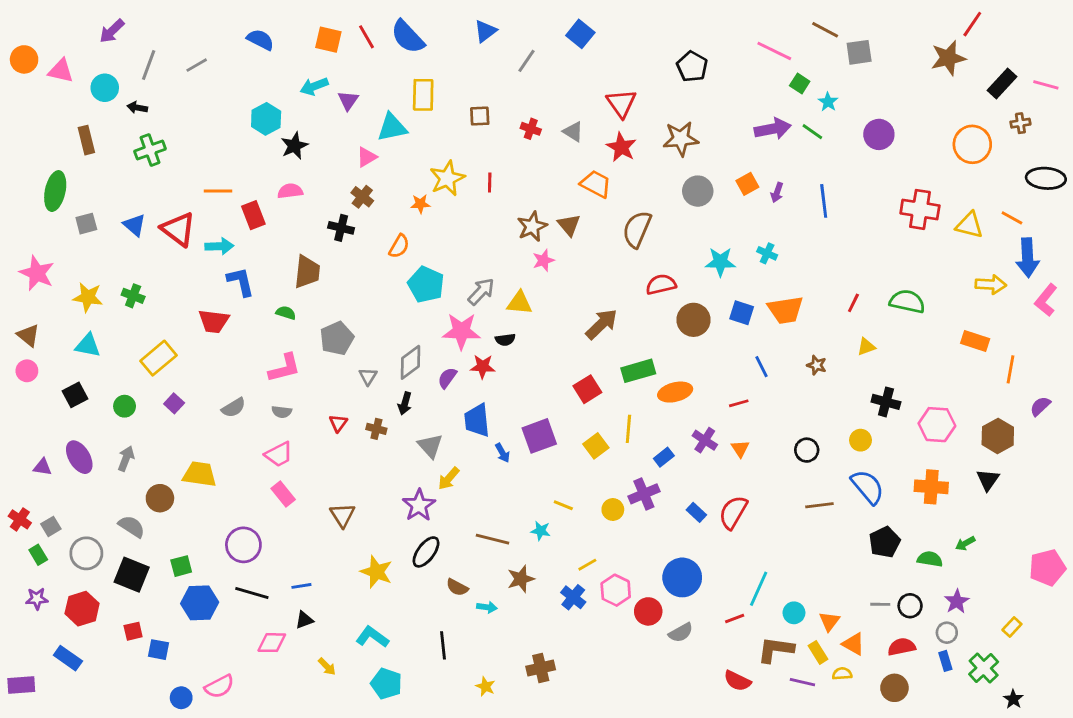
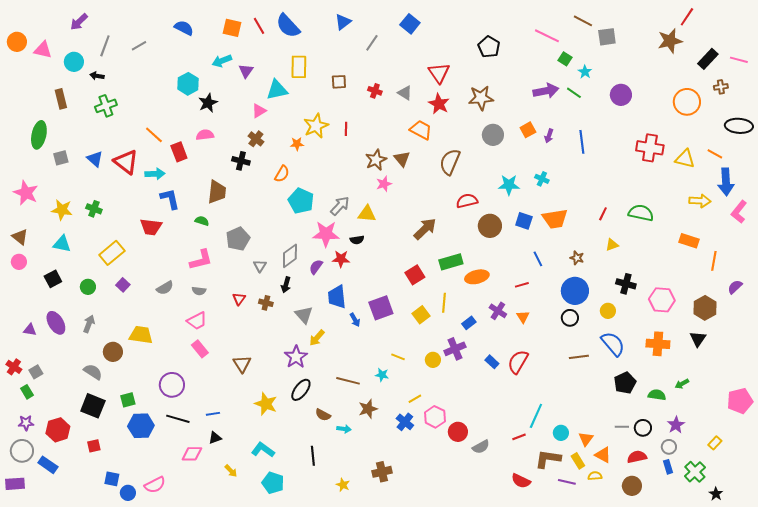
orange line: (218, 191) -> (154, 135), turned 42
gray circle: (86, 553) -> (22, 451), moved
blue circle: (682, 577) -> (575, 291), moved
blue square: (159, 650) -> (112, 479), moved

